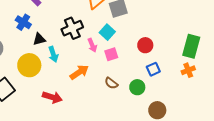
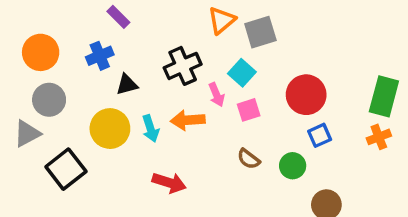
blue cross: (23, 22) -> (100, 56), turned 35
red circle: (145, 45) -> (306, 95), size x1.5
cyan arrow: (53, 54) -> (151, 129), moved
orange arrow: (79, 72) -> (188, 120), moved, turned -150
red arrow: (52, 97) -> (169, 183), moved

